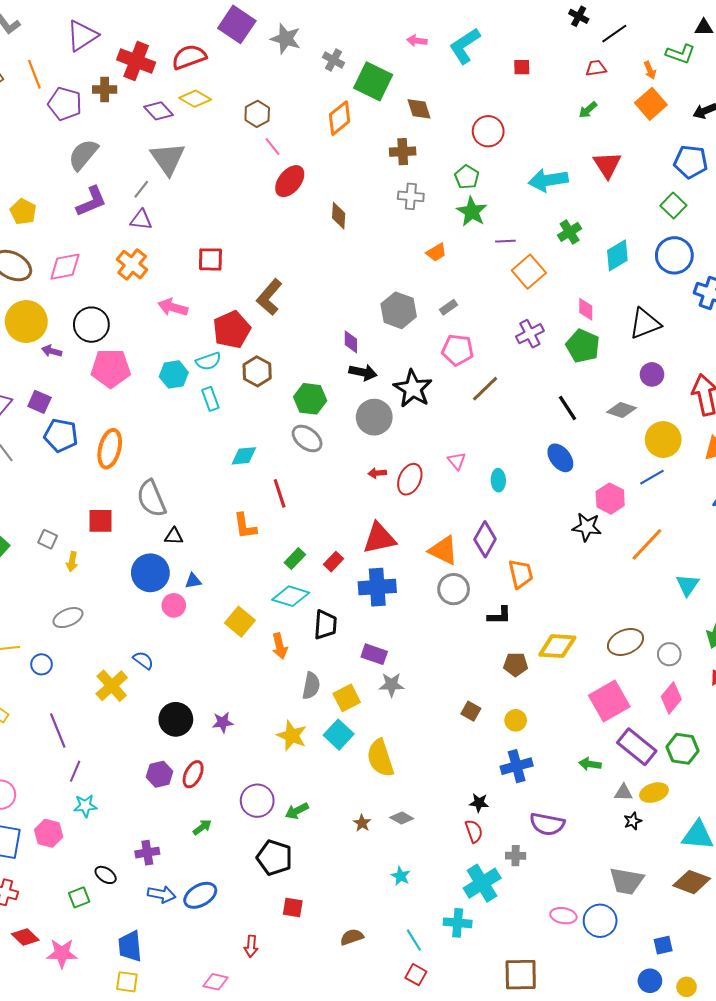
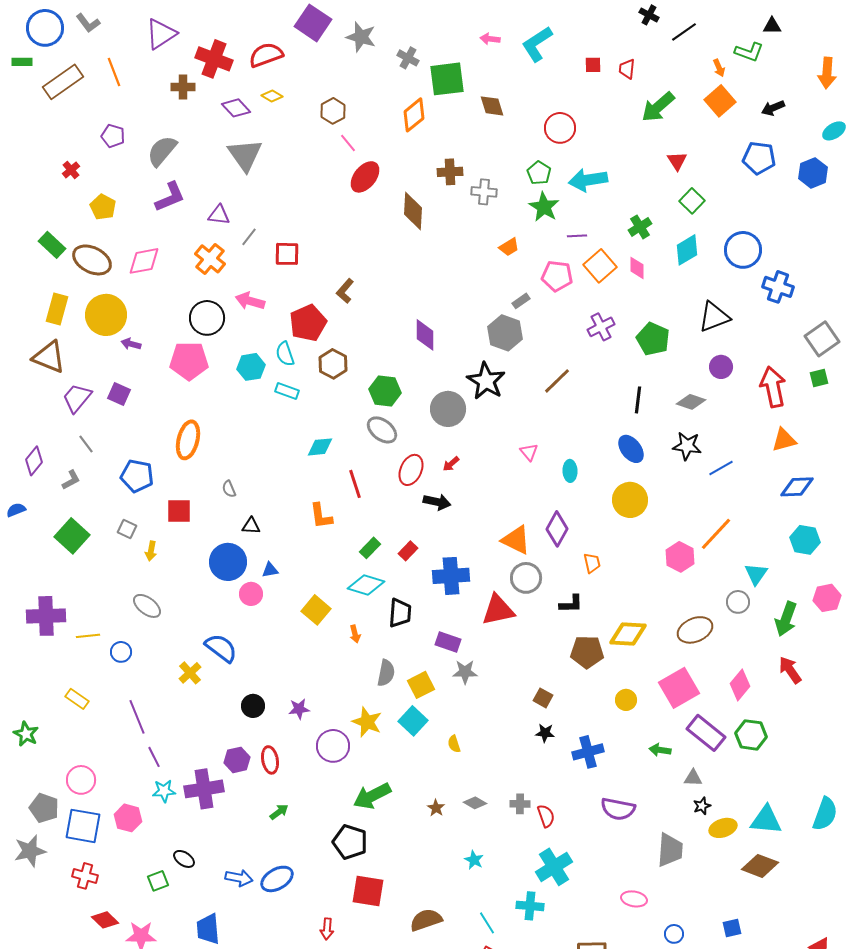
red trapezoid: (596, 68) -> (627, 69), moved, turned -75
green square: (373, 81) -> (447, 79), turned -33
yellow diamond: (195, 99) -> (272, 96), size x0.7
purple pentagon: (65, 104) -> (113, 136), moved, size x0.7
green arrow: (588, 110) -> (658, 107), size x1.8
brown cross: (403, 152) -> (450, 172), moved
red triangle: (607, 165) -> (677, 161), size x0.7
cyan arrow: (548, 180) -> (588, 180), moved
gray line: (141, 189) -> (249, 237), moved
green square: (673, 206) -> (692, 201), moved
brown diamond: (339, 216) -> (413, 211), size x1.4
brown L-shape: (269, 297) -> (345, 291), size x0.7
pink diamond: (586, 309) -> (637, 268), moved
gray hexagon: (399, 310) -> (505, 333), moved
black circle: (91, 325) -> (207, 318), moved
purple diamond: (351, 342) -> (425, 335), size x1.4
pink pentagon: (458, 350) -> (557, 276), moved
cyan semicircle: (208, 361) -> (285, 354), turned 90
black arrow: (363, 372) -> (437, 502), moved
cyan rectangle: (210, 399) -> (287, 391), turned -50
black line: (568, 408) -> (638, 400), turned 40
blue pentagon: (61, 435) -> (137, 476), moved
yellow circle: (663, 440) -> (630, 500), moved
red arrow: (377, 473) -> (451, 464), turned -36
red ellipse: (410, 479) -> (411, 470), moved
gray semicircle: (151, 499) -> (229, 489), size x0.5
pink hexagon: (610, 499) -> (680, 557), moved
black star: (587, 527) -> (687, 446), moved
red triangle: (379, 538) -> (498, 610), moved
orange trapezoid: (521, 574) -> (592, 563), size x0.7
gray ellipse: (68, 618) -> (147, 606), turned 60
orange arrow: (280, 646) -> (355, 634), size x0.7
gray circle: (669, 654) -> (738, 602), moved
blue semicircle: (143, 660) -> (221, 648), size x1.6
brown pentagon: (516, 664) -> (587, 652), size x1.4
yellow cross: (112, 686) -> (190, 673), size x0.7
black circle: (176, 719) -> (253, 706), size x0.7
yellow circle: (516, 720) -> (626, 700), moved
yellow semicircle: (380, 758) -> (454, 744), size x0.5
purple line: (75, 771) -> (154, 757), turned -50
red ellipse: (193, 774) -> (270, 760), turned -36
yellow ellipse: (654, 793) -> (723, 828), moved
purple circle: (257, 801) -> (333, 746), moved
black star: (479, 803) -> (545, 733), moved
green arrow: (297, 811) -> (372, 796), size x1.6
purple cross: (147, 853) -> (204, 789), moved, size x1.6
gray cross: (516, 856) -> (520, 804), moved
gray trapezoid: (627, 881) -> (670, 850), moved, turned -96
red square: (293, 908) -> (368, 891), size x1.6
blue circle: (600, 921) -> (674, 934), moved, size x0.6
brown semicircle: (352, 937) -> (426, 920), size x1.4

